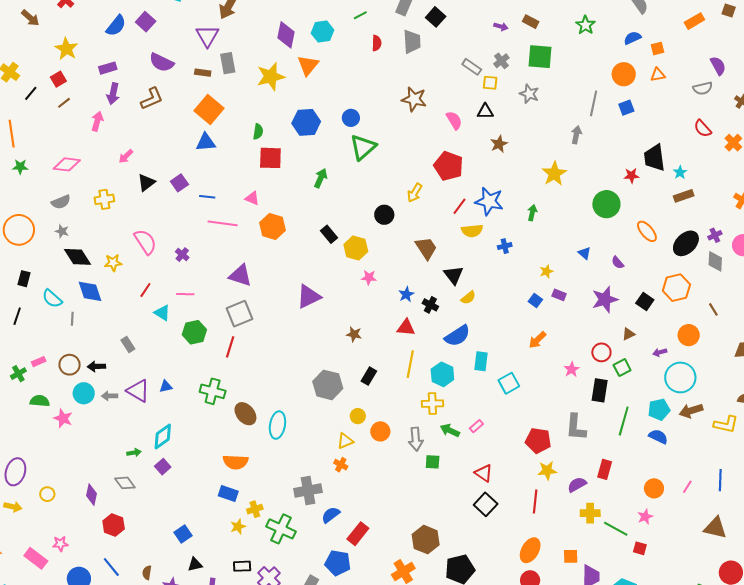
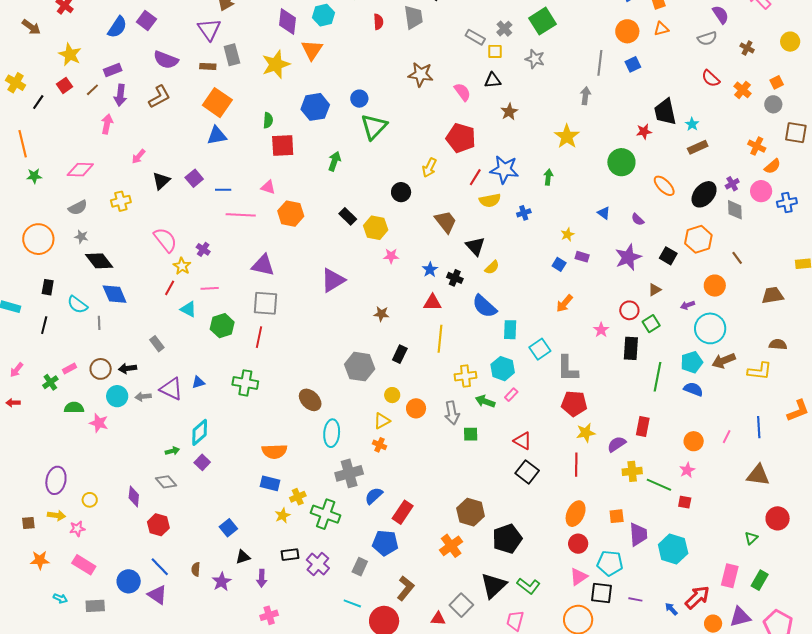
green square: (540, 57) -> (542, 21), turned -32
brown line: (64, 103) -> (92, 90), moved
yellow star: (113, 263) -> (182, 266), moved, turned -30
gray square: (240, 314) -> (265, 303), turned 32
blue semicircle: (457, 336) -> (484, 306), turned 80
cyan hexagon: (442, 374) -> (503, 369), moved
brown ellipse: (245, 414) -> (310, 400), moved
cyan ellipse: (277, 425) -> (332, 433), moved
gray L-shape: (576, 427) -> (568, 368), moved
pink star: (60, 544) -> (77, 529), moved

